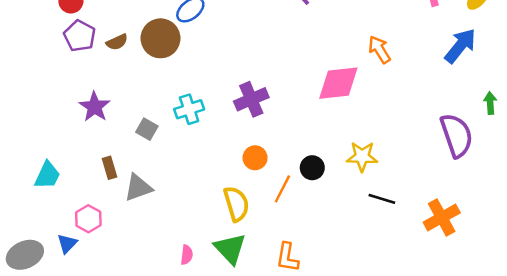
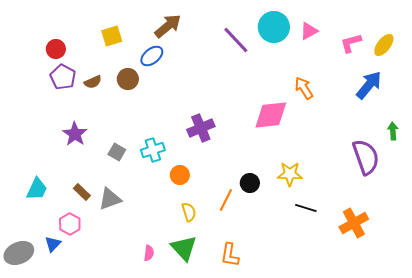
brown circle: (160, 38) -> (128, 79), size x0.7
cyan cross: (189, 109) -> (153, 150), moved
orange circle: (255, 158) -> (180, 175), moved
brown rectangle: (109, 168) -> (82, 192), moved, turned -30
yellow semicircle: (236, 204) -> (189, 212), size x0.7

